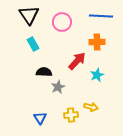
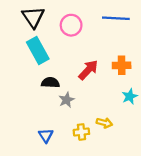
orange cross: (97, 42) -> (122, 65), moved
cyan rectangle: (33, 44) -> (38, 50), size x1.6
cyan star: (97, 75) -> (130, 96), moved

